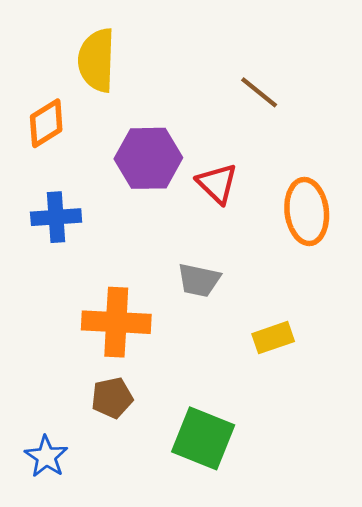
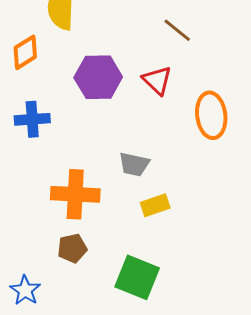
red triangle: (217, 183) -> (157, 80), moved
yellow rectangle: (273, 338) -> (155, 205), moved

